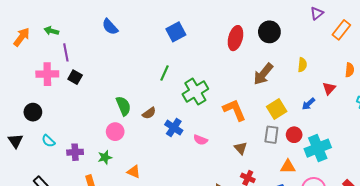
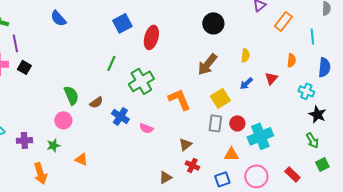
red ellipse: (235, 38) -> (151, 37), moved
blue arrow: (308, 104) -> (246, 83), moved
brown triangle: (241, 148) -> (185, 144), moved, turned 32

